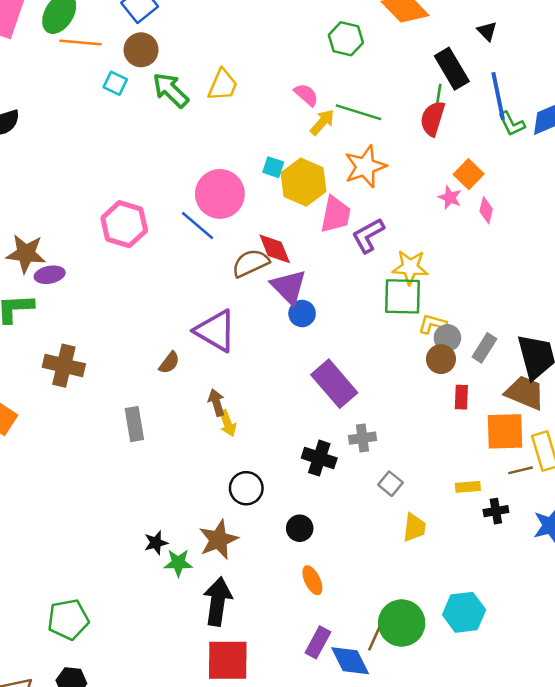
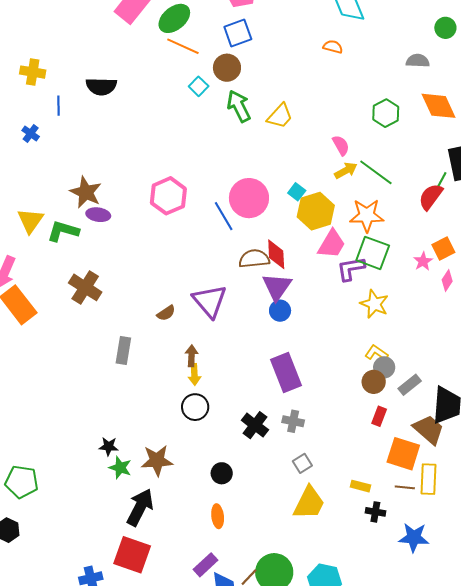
green square: (403, 296) -> (373, 253), moved
black circle: (246, 488) -> (195, 407), moved
yellow trapezoid: (414, 528) -> (309, 503), size x1.5

